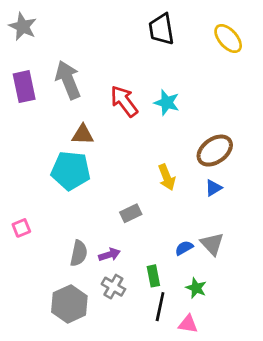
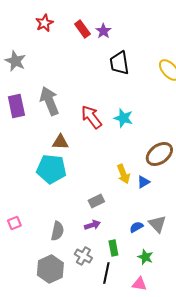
blue triangle: (213, 188) -> (143, 182), moved
pink square: (21, 228) -> (14, 223), moved
purple arrow: (109, 255) -> (92, 225), moved
black line: (160, 307) -> (106, 273), moved

